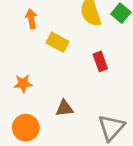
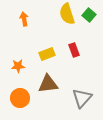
yellow rectangle: (57, 42) -> (47, 54), moved, turned -49
brown triangle: (64, 108) -> (48, 84), size x1.5

